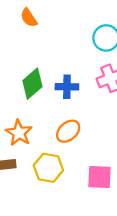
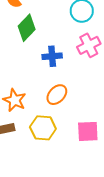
green diamond: (32, 84) -> (27, 28), moved

